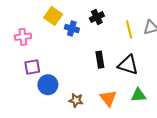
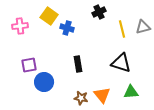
black cross: (97, 17) -> (99, 12), moved
pink cross: (23, 37) -> (20, 26), moved
black rectangle: (100, 60) -> (78, 64), moved
brown star: (76, 100) -> (81, 98), moved

